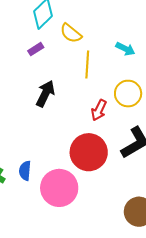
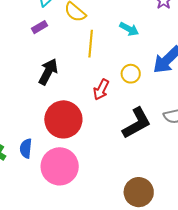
yellow circle: (128, 94) -> (131, 74), size x0.7
red circle: (89, 152) -> (63, 119), moved

